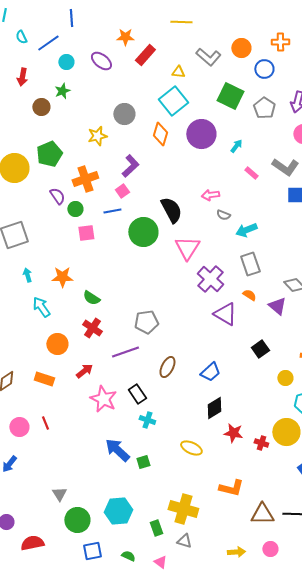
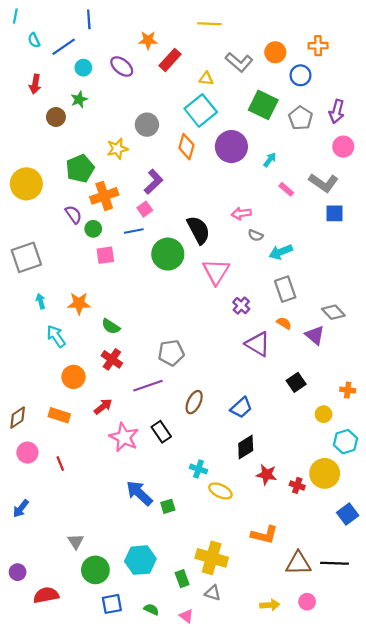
green pentagon: (49, 154) -> (80, 169), moved
purple cross: (210, 279) -> (241, 306), size x0.6
cyan cross: (147, 420) -> (199, 469), moved
pink circle: (19, 427) -> (27, 453), moved

